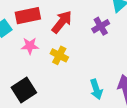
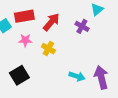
purple cross: (101, 26) -> (82, 26), turned -32
cyan arrow: (96, 89) -> (77, 76), turned -56

